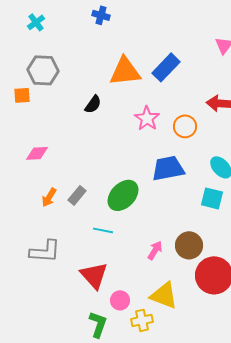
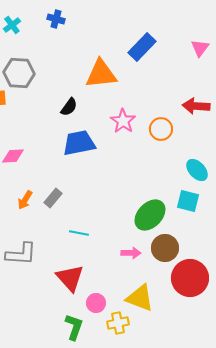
blue cross: (101, 15) -> (56, 19), moved
blue rectangle: (166, 67) -> (142, 47), moved
blue trapezoid: (168, 168) -> (79, 143), moved
green ellipse: (123, 195) -> (150, 215), moved
pink arrow: (155, 250) -> (131, 253), turned 60

